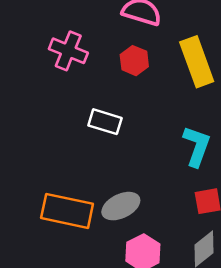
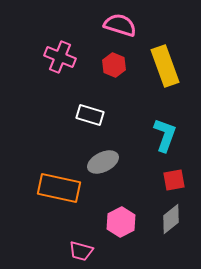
gray ellipse: (121, 206) -> (103, 162), moved

